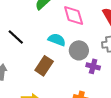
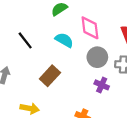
cyan semicircle: (57, 40) -> (64, 40), moved
gray circle: (79, 50) -> (97, 57), moved

